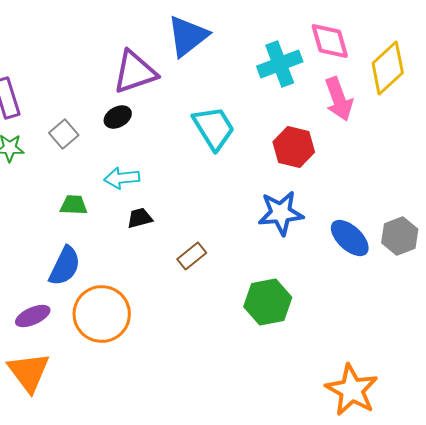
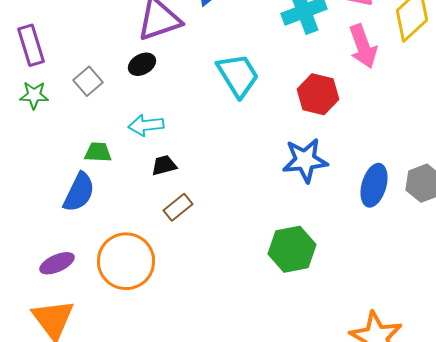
blue ellipse: (350, 238) -> (374, 185), turned 63
brown rectangle: (192, 256) -> (178, 207), moved
blue semicircle: (65, 266) -> (79, 192), moved

